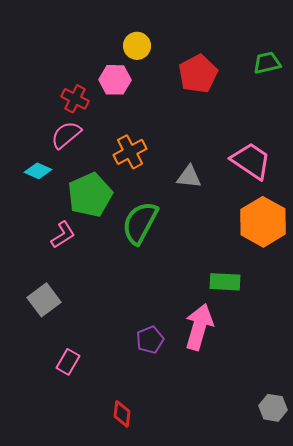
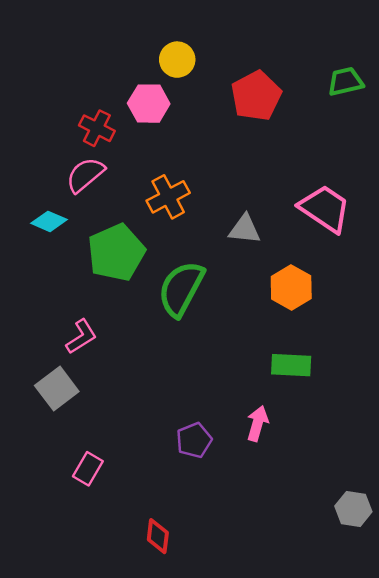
orange hexagon: (263, 222) -> (291, 287), moved, size x0.7
pink L-shape: (63, 235) -> (81, 337), moved
pink arrow: (199, 327) -> (257, 423), size x0.6
gray hexagon: (273, 408) -> (353, 509), moved

